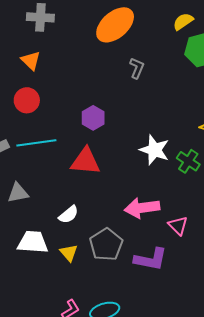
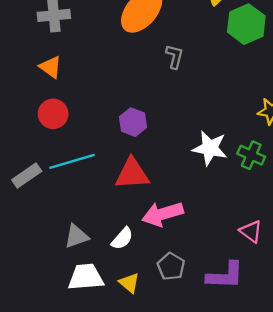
gray triangle: (18, 193) -> (76, 236), moved
pink arrow: (142, 208) -> (163, 214), moved
gray pentagon: (106, 245) -> (171, 266), size x0.7

